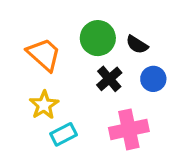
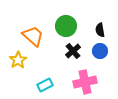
black semicircle: (137, 45) -> (100, 30), moved, turned 48
yellow star: (44, 105) -> (18, 60), moved

